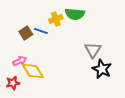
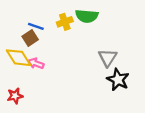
blue line: (41, 31) -> (36, 26), moved
pink arrow: (20, 61) -> (36, 63), moved, turned -136
yellow diamond: (33, 71) -> (19, 58), moved

